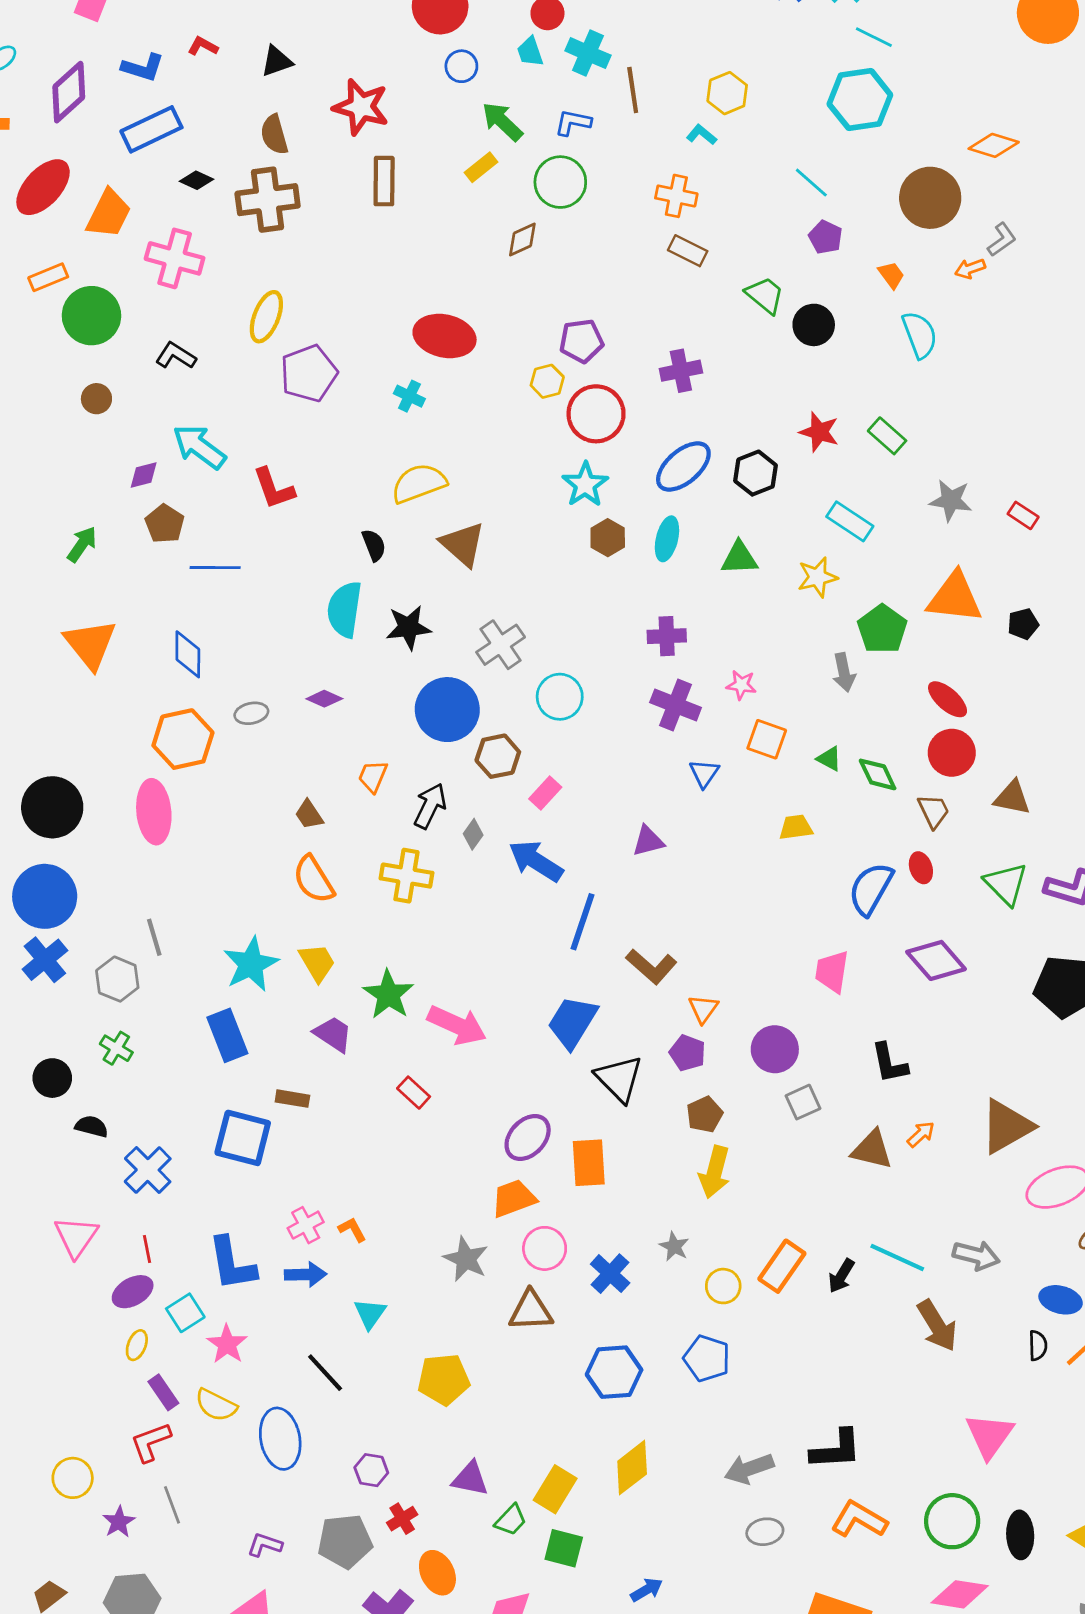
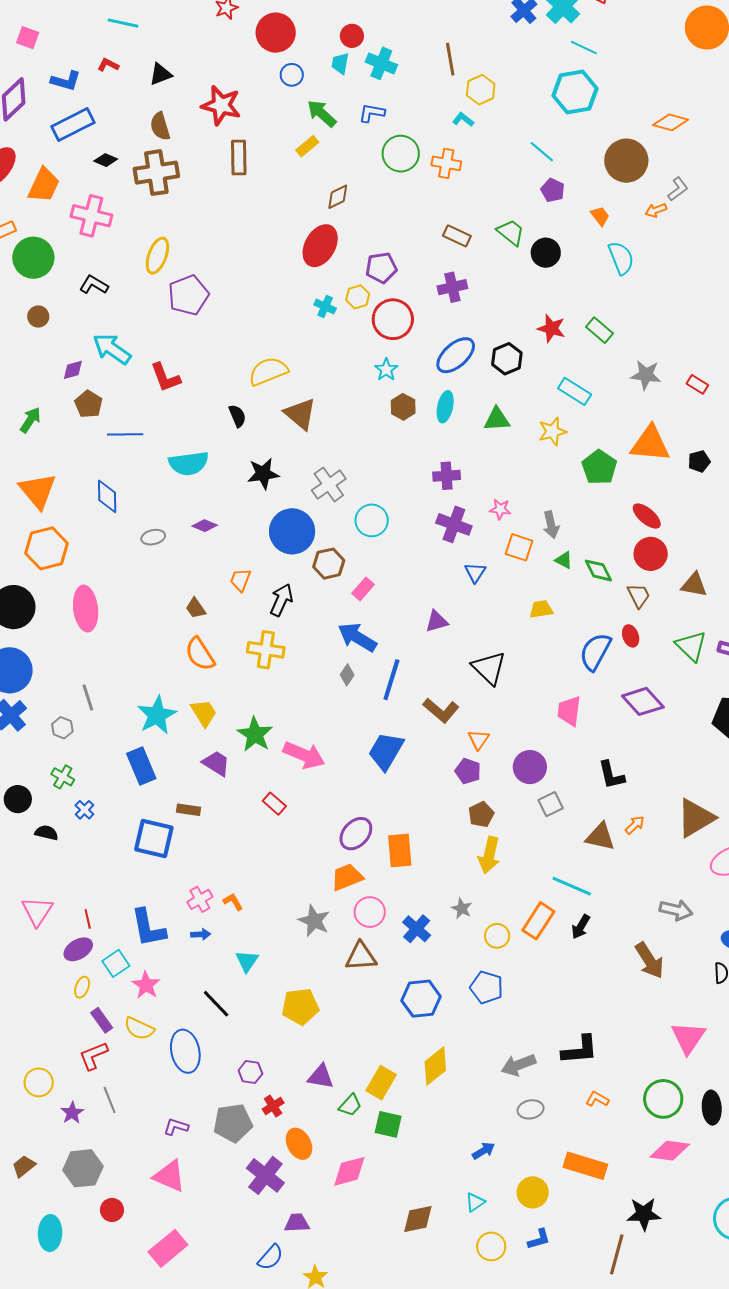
cyan trapezoid: (530, 52) -> (340, 63), turned 30
brown line: (633, 90) -> (450, 59), moved
green circle: (560, 182) -> (401, 154), moved
brown rectangle: (688, 251) -> (457, 236), moved
red ellipse: (445, 336) -> (320, 246), moved, turned -72
cyan cross: (409, 396) -> (325, 306), moved
cyan star: (585, 485) -> (386, 370), size x0.7
cyan semicircle: (345, 609) -> (189, 463), moved, turned -105
gray arrow: (844, 672) -> (551, 525), moved
orange hexagon: (183, 739) -> (47, 548), moved
gray diamond: (473, 834) -> (347, 675), moved
gray hexagon: (117, 979) -> (62, 728), size x0.7
black triangle: (619, 1079) -> (489, 668), moved
blue cross: (148, 1170) -> (84, 810), moved, size x0.6
cyan line: (897, 1258) -> (572, 886), moved
blue arrow: (306, 1274) -> (201, 934), size x0.7
orange L-shape: (859, 1519) -> (597, 1099), size x0.6
blue arrow: (647, 1590) -> (484, 1151), moved

